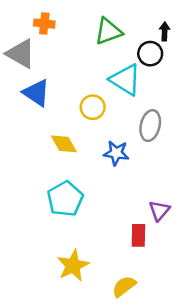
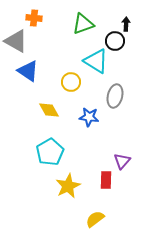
yellow star: (73, 265) -> (68, 186), moved

